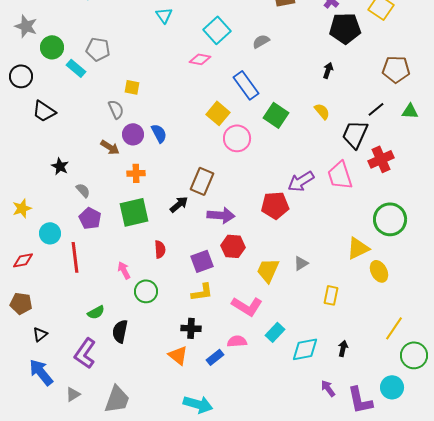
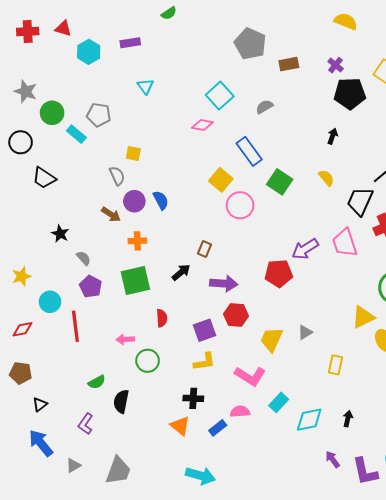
cyan triangle: (164, 15) -> (146, 86), moved
brown rectangle: (202, 181) -> (204, 249), size x0.6
pink arrow: (124, 270) -> (125, 339), turned -66
purple L-shape: (85, 353) -> (86, 424), size x0.7

